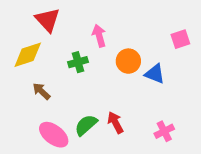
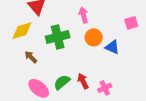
pink arrow: (99, 36) -> (83, 15), moved
green cross: (78, 62) -> (58, 37), size x1.6
pink cross: (164, 131) -> (105, 88), moved

